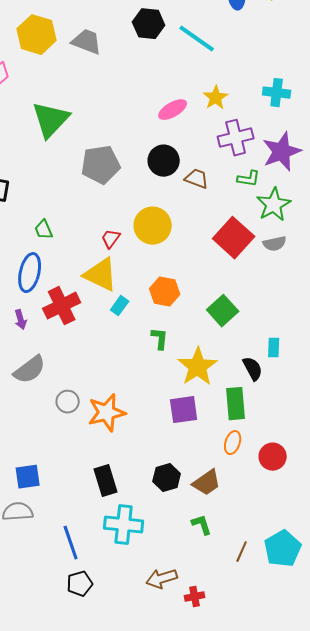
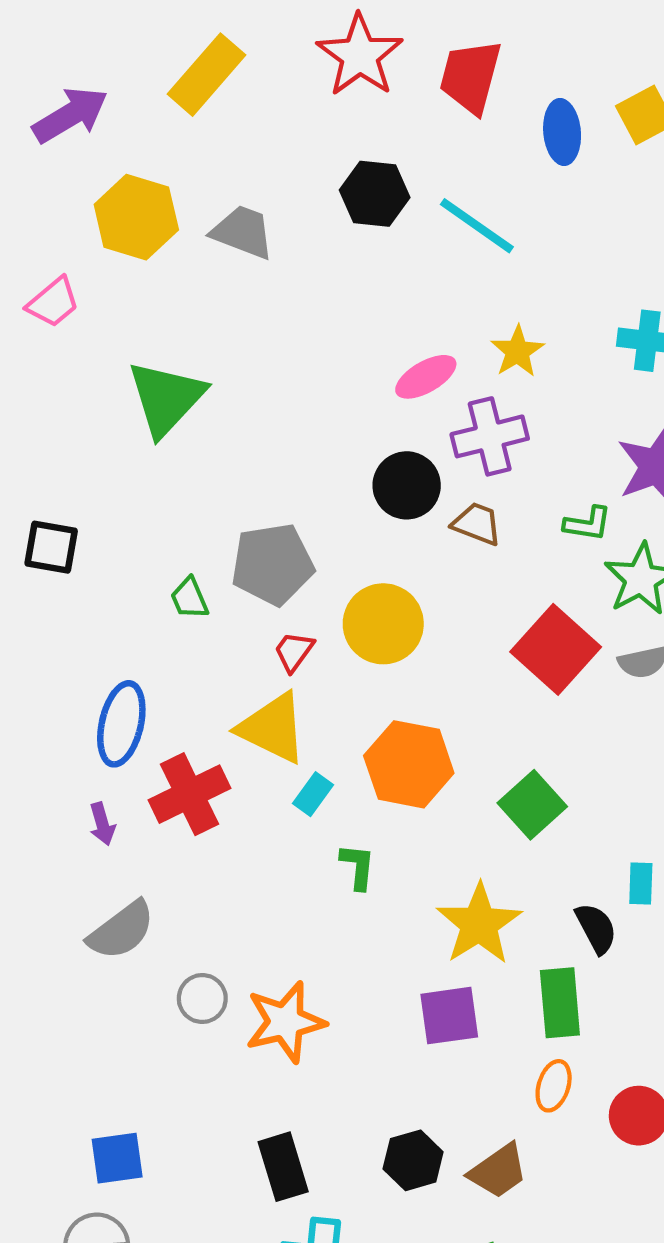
purple cross: (236, 138) -> (490, 436), moved
gray pentagon: (101, 165) -> (273, 564), moved
green trapezoid: (44, 230) -> (189, 598), moved
orange hexagon: (165, 292) -> (409, 764), size x1.4
green L-shape: (160, 339) -> (358, 867), moved

